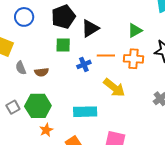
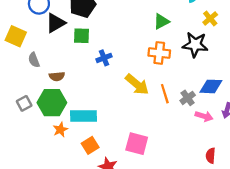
black triangle: (90, 28) -> (56, 23), moved
orange line: (106, 55) -> (165, 94), moved, turned 72
brown semicircle: (42, 72) -> (57, 76), moved
cyan rectangle: (85, 112) -> (84, 116), moved

